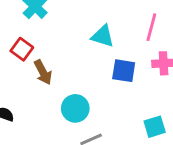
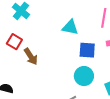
cyan circle: (75, 108) -> (84, 76), moved

